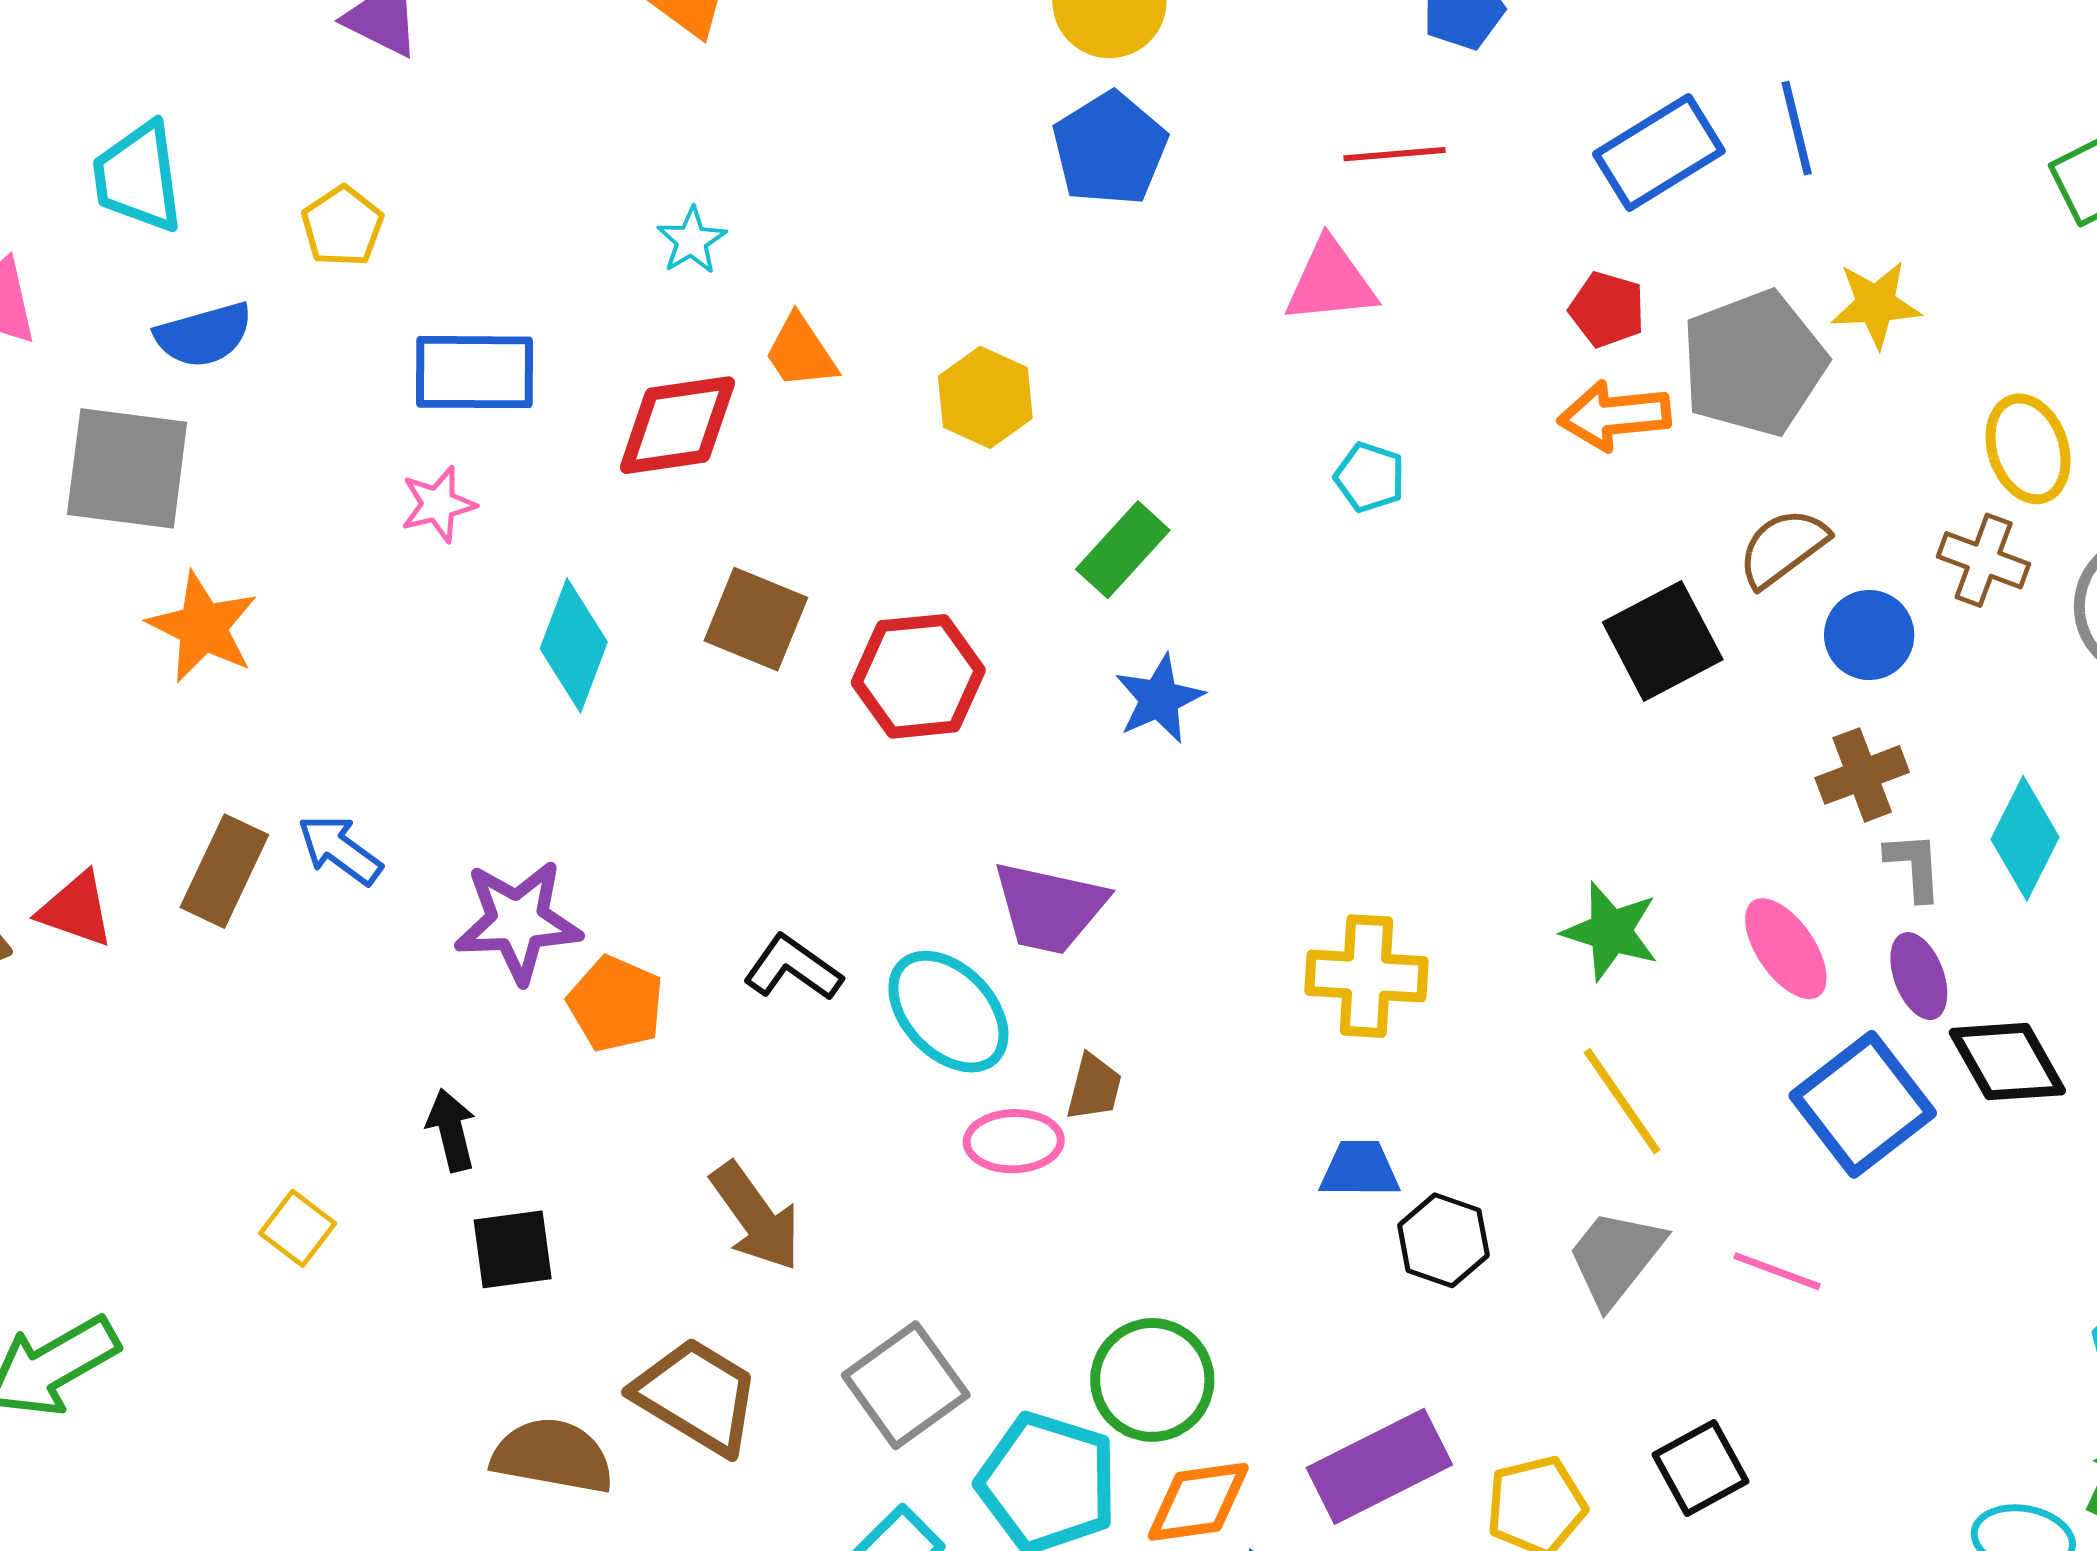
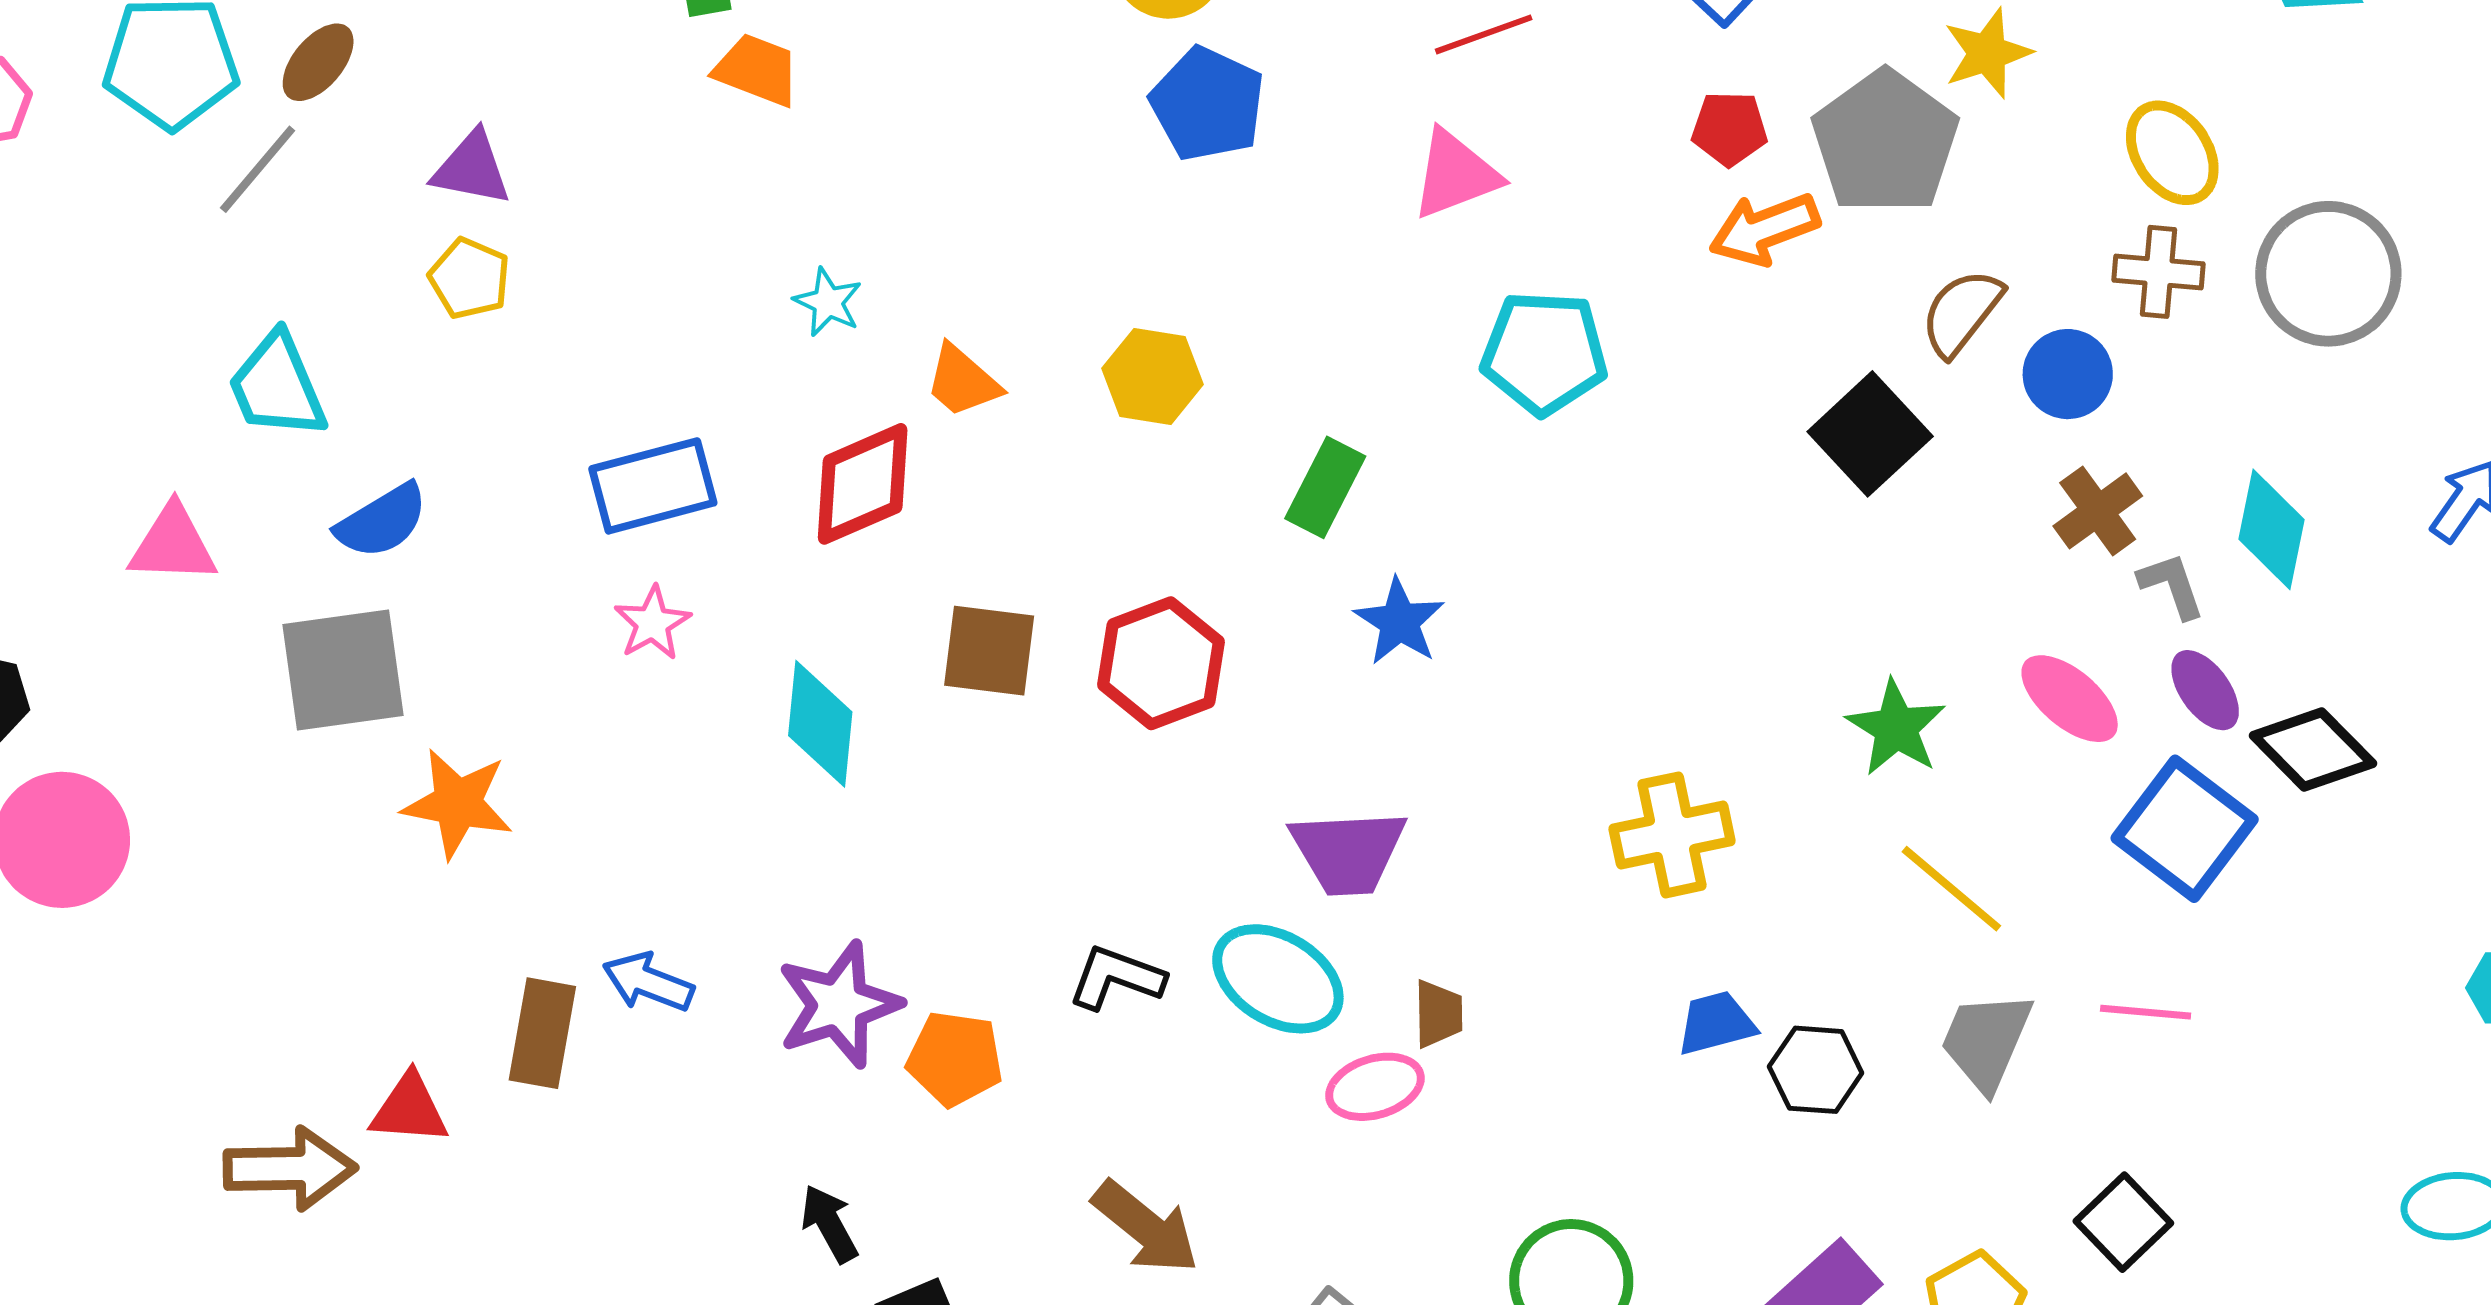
yellow pentagon: (342, 226) -> (469, 278), moved
cyan pentagon: (1370, 477) -> (1544, 353), size x1.8
green star: (1611, 931) -> (1896, 728), turned 30

